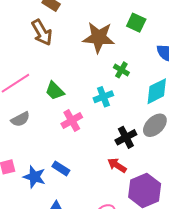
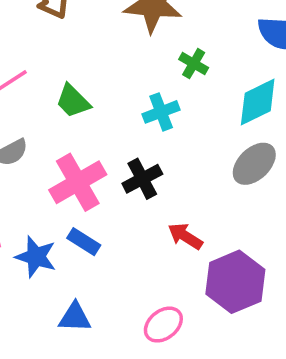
pink cross: (72, 121) -> (78, 182), moved, size x1.4
black cross: (126, 137) -> (142, 179), moved

